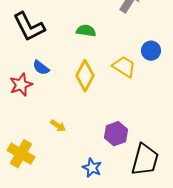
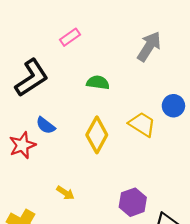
black L-shape: (29, 27) -> (32, 78), turned -96

